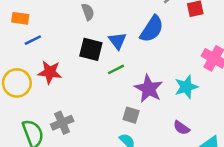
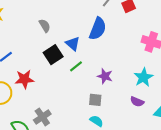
black square: (91, 49) -> (53, 55), turned -36
cyan star: (186, 87) -> (144, 77), moved
purple star: (149, 89) -> (105, 76), size x0.7

